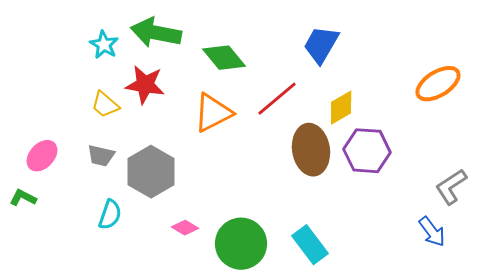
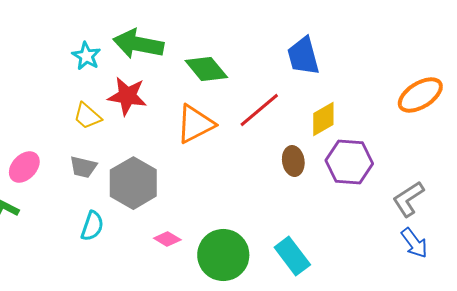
blue trapezoid: (321, 45) -> (303, 56), turned -45
brown ellipse: (311, 150) -> (293, 161), size x0.6
gray L-shape: (451, 187) -> (408, 199), moved

